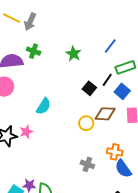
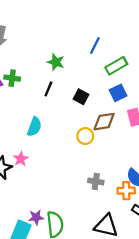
green cross: (34, 51) -> (12, 78), moved
black line: (107, 80) -> (48, 89), moved
blue square: (122, 91) -> (118, 93), turned 35
orange cross: (115, 152) -> (126, 191), moved

